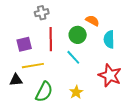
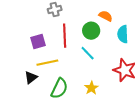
black triangle: (16, 80) -> (31, 78), turned -32

